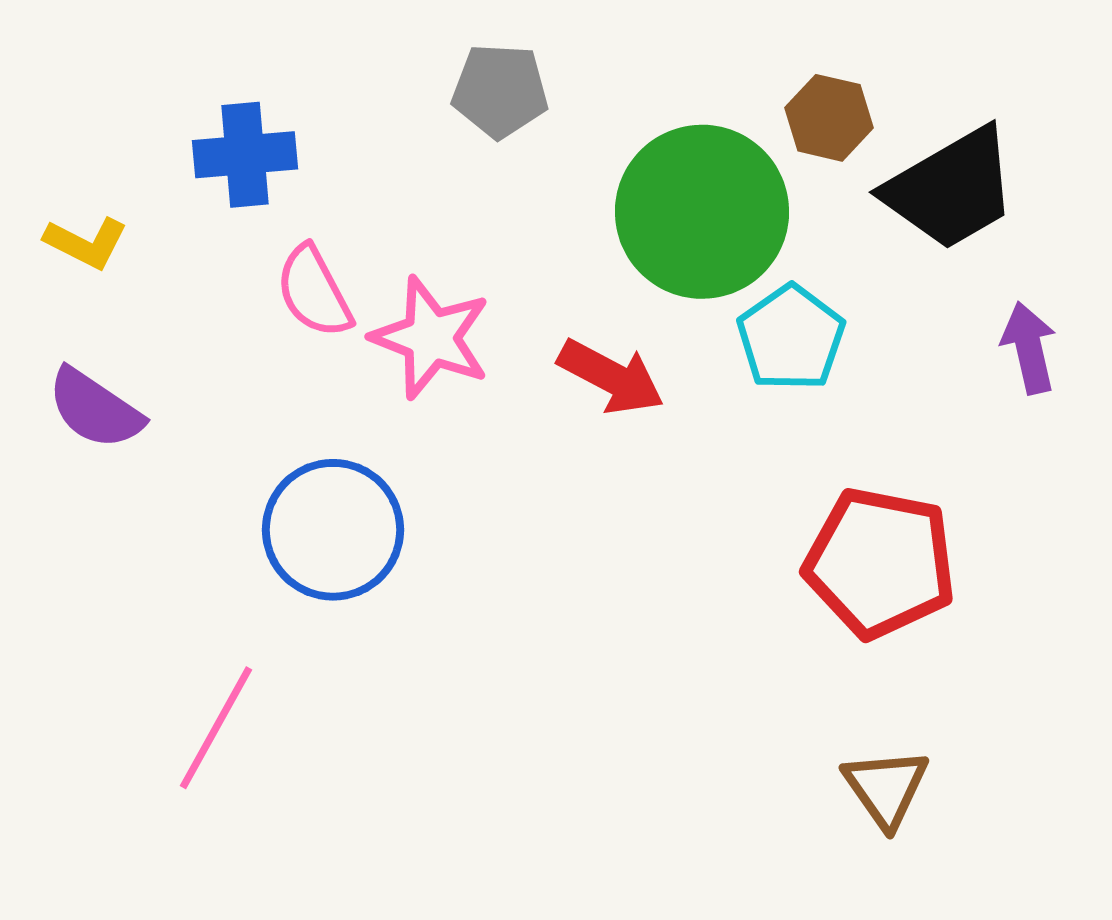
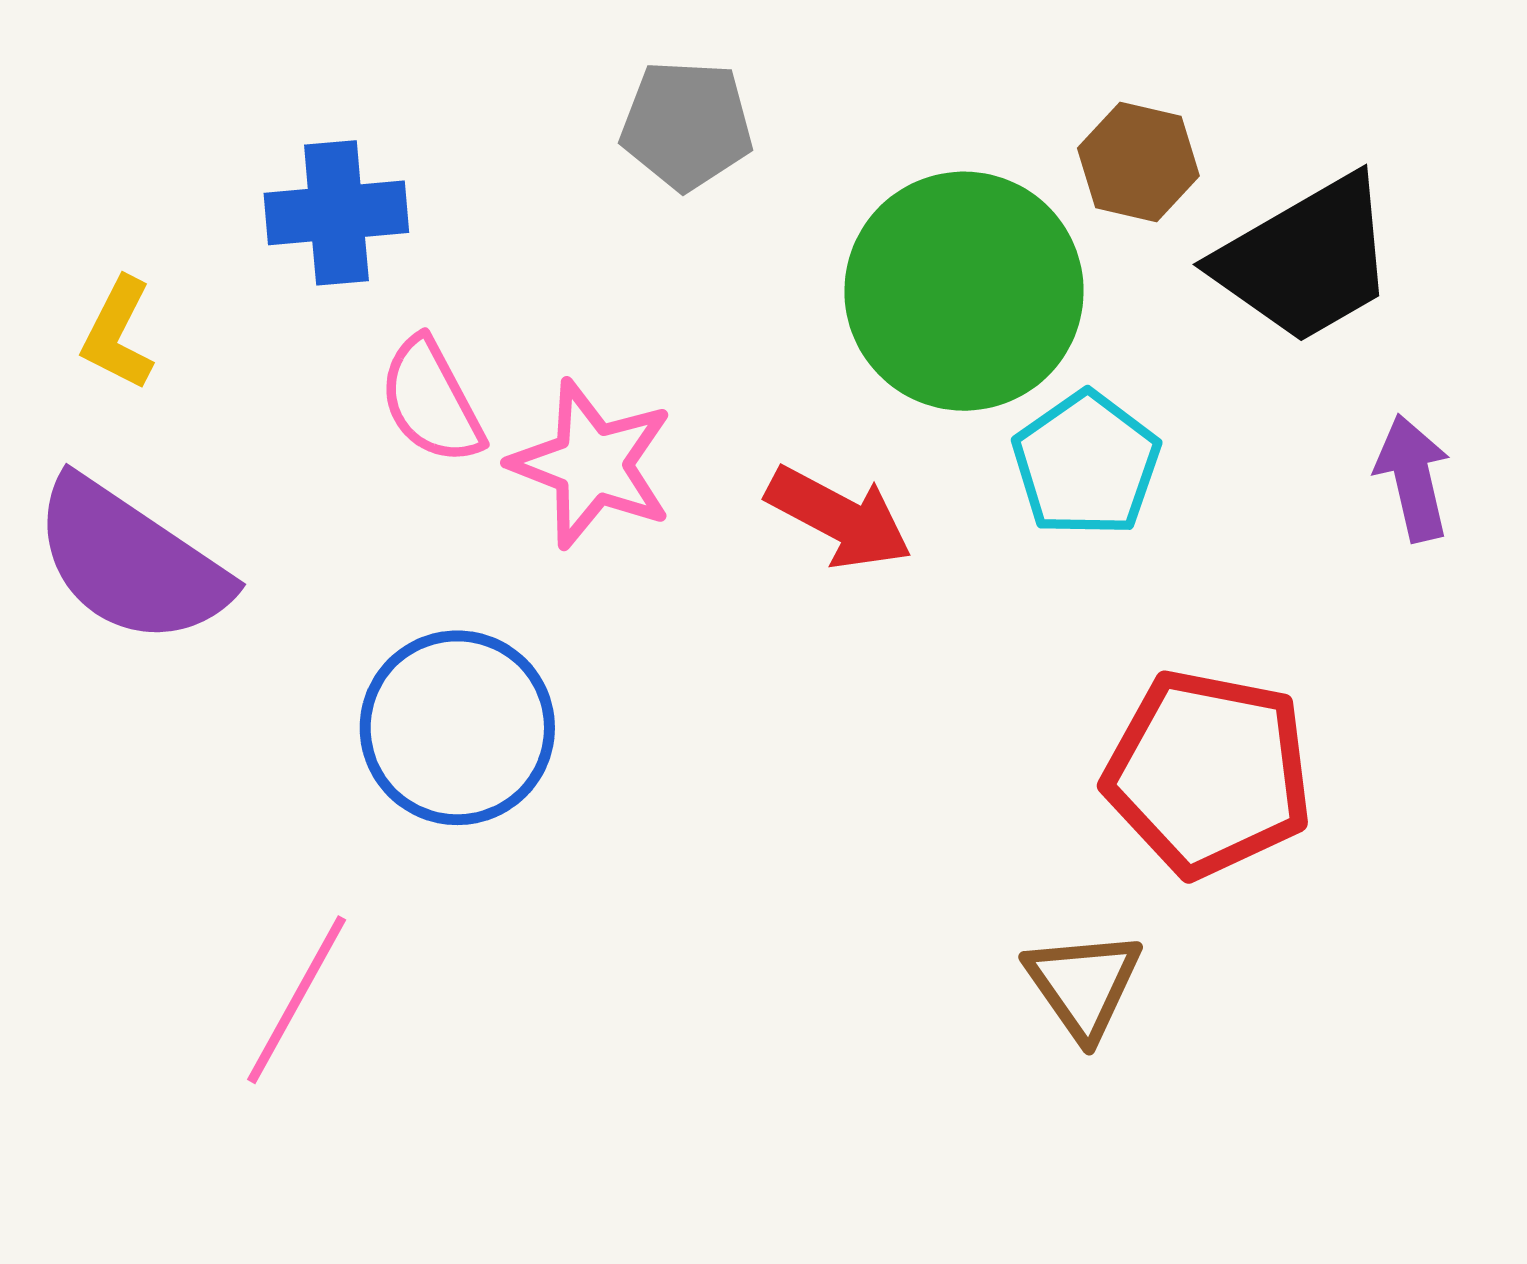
yellow L-shape: (86, 243) -> (118, 334), turned 90
purple semicircle: (95, 409) -> (130, 562), size x1.5
brown triangle: (886, 788) -> (1083, 985), moved

